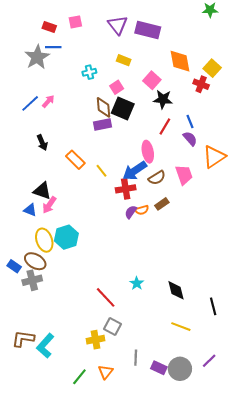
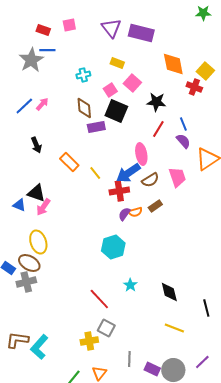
pink square: (152, 80) -> (132, 83), moved
brown diamond: (104, 107) -> (84, 108), moved
blue triangle: (30, 210) -> (19, 205), moved
cyan hexagon: (66, 237) -> (113, 247), moved

